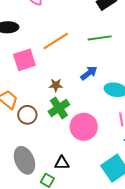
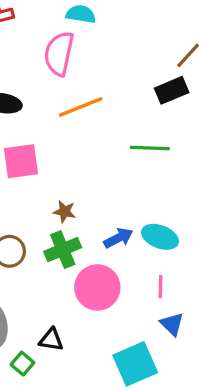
orange line: (56, 41) -> (81, 107), moved
blue arrow: (89, 73) -> (118, 238), moved

